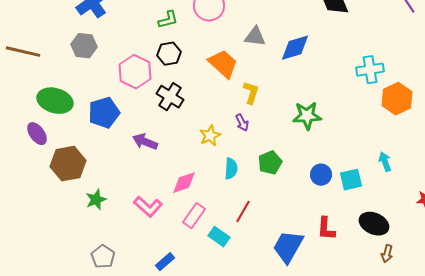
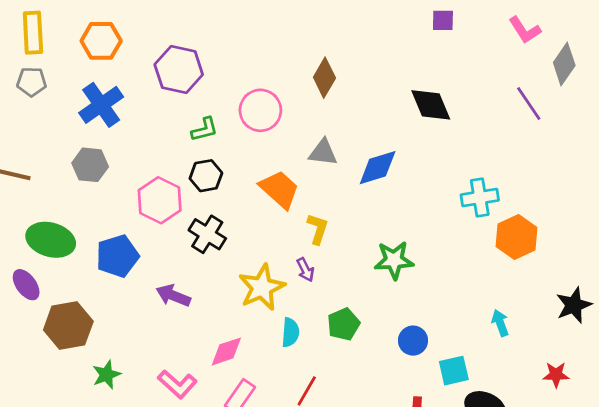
yellow star: (210, 136) -> (262, 287), size x1.6
cyan square: (351, 180) -> (454, 371), moved

